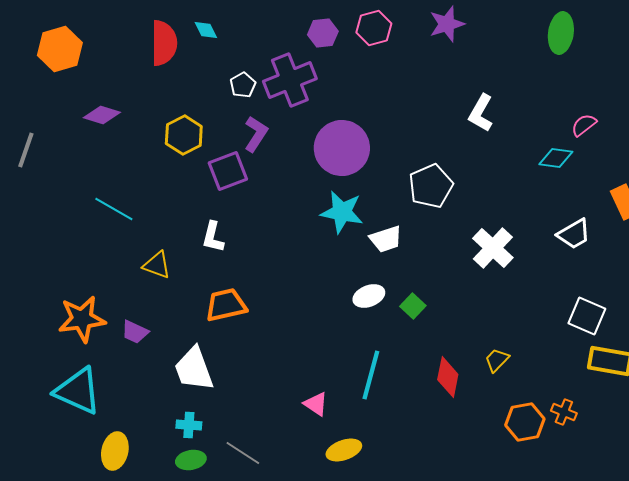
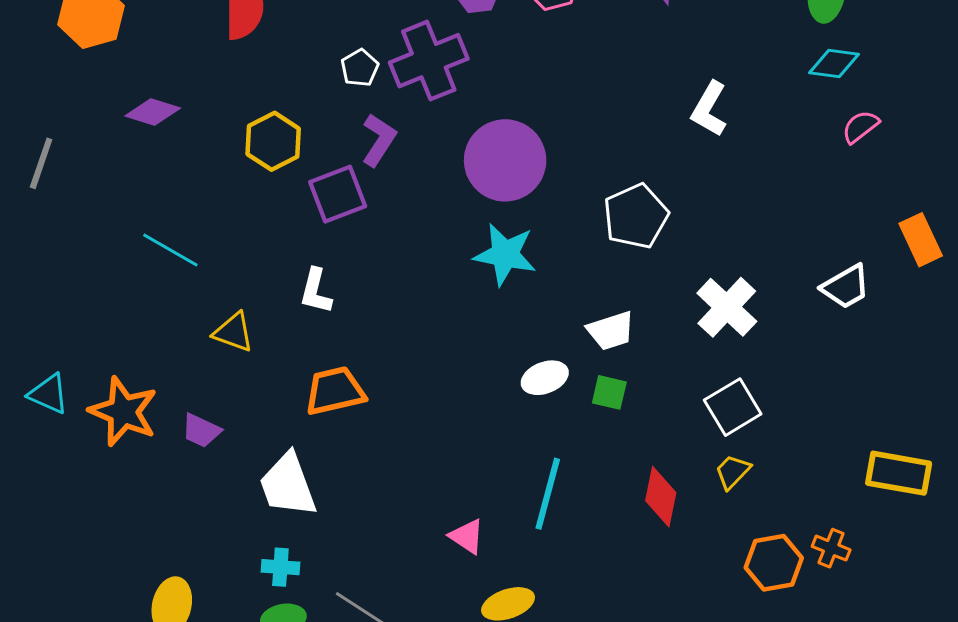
cyan diamond: (556, 158) -> (834, 64), moved
white trapezoid: (386, 239) -> (611, 331), moved
green square: (413, 306) -> (609, 392), turned -30
white square: (587, 316) -> (733, 407), moved, turned 36
orange star: (82, 319) -> (123, 411), turned 30
cyan triangle: (78, 391) -> (48, 394), moved, size x0.6

